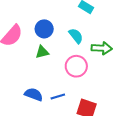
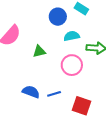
blue circle: (44, 29) -> (58, 17), moved
cyan semicircle: (76, 36) -> (72, 36), turned -63

